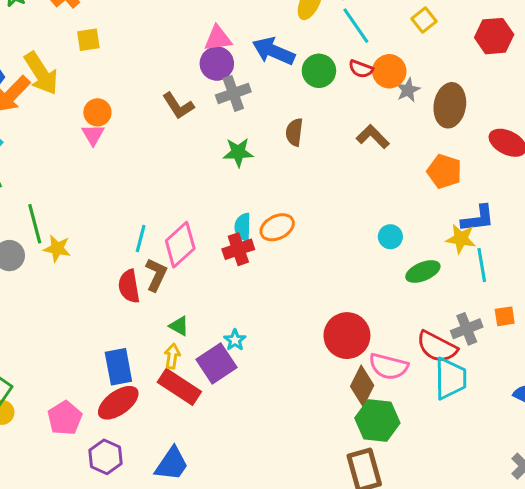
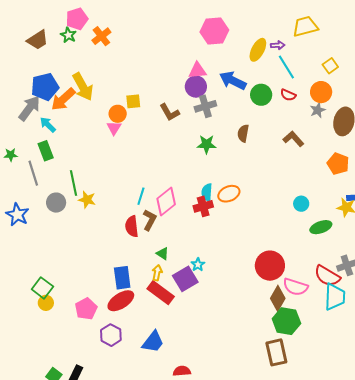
yellow square: (88, 40) -> (133, 101), moved
orange circle: (389, 71) -> (321, 92), moved

